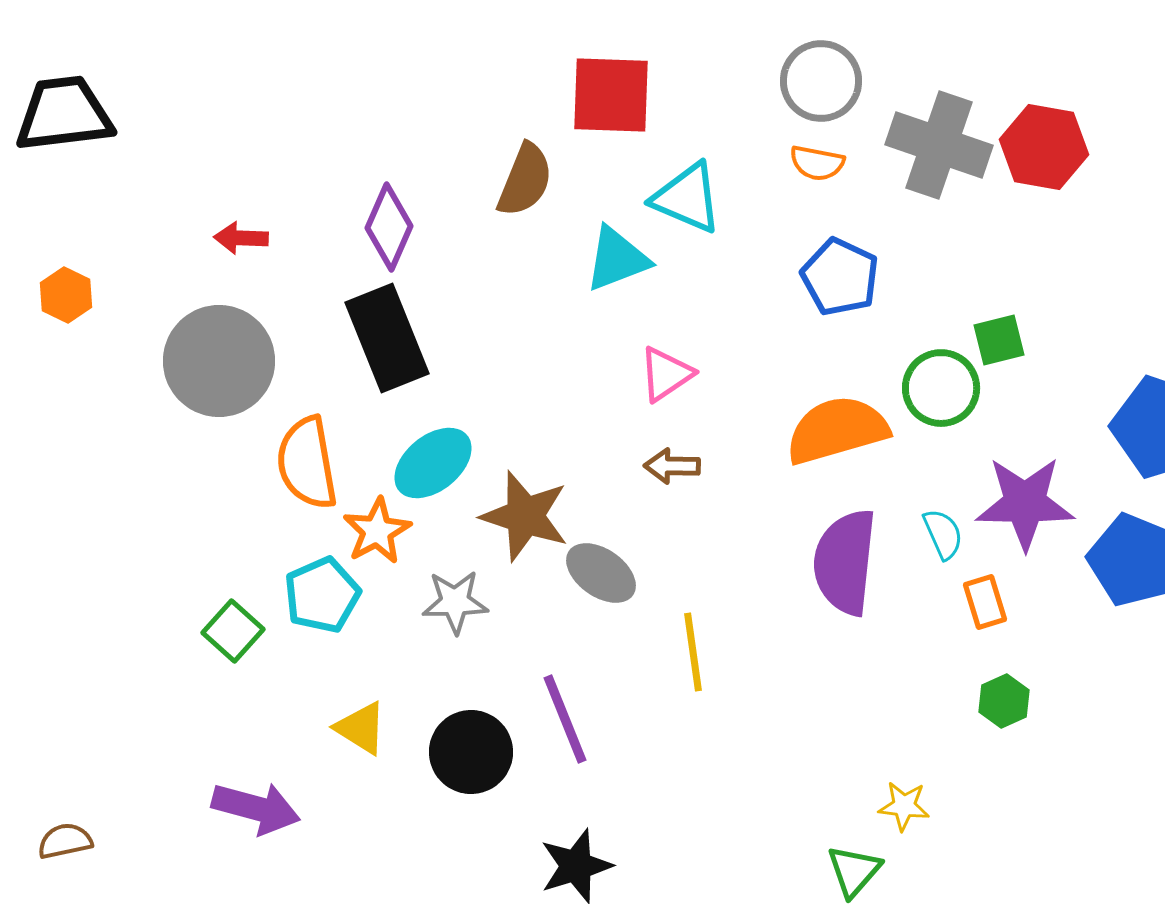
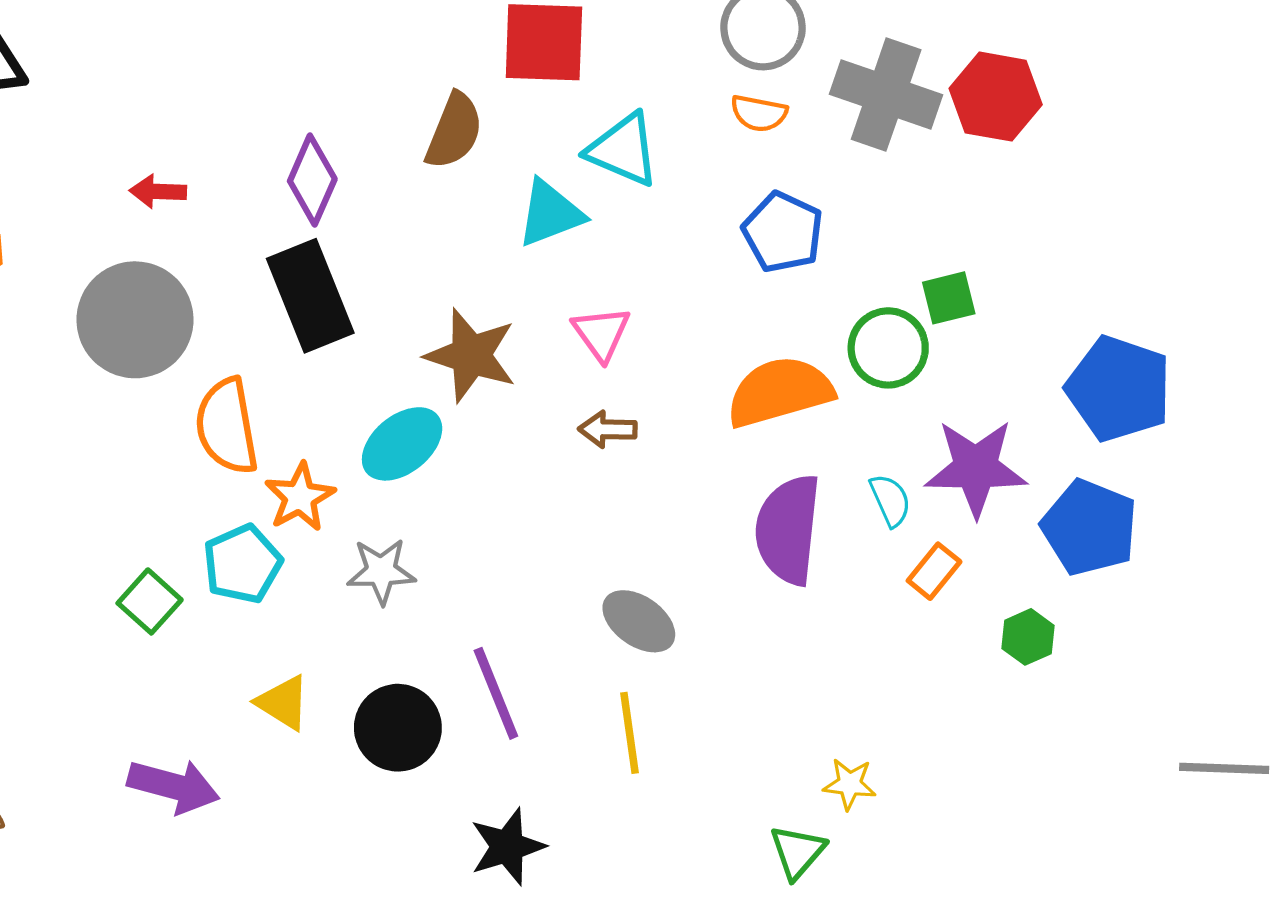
pink triangle: (666, 374) -> (601, 333), turned -32
cyan ellipse: (433, 463) -> (402, 444), moved
brown star: (525, 516) -> (471, 355), moved
gray ellipse: (601, 573) -> (639, 621), moved
orange rectangle: (985, 602) -> (934, 571), turned 56
yellow line: (693, 652) -> (629, 733), moved
green hexagon: (1004, 701) -> (1028, 637), moved

